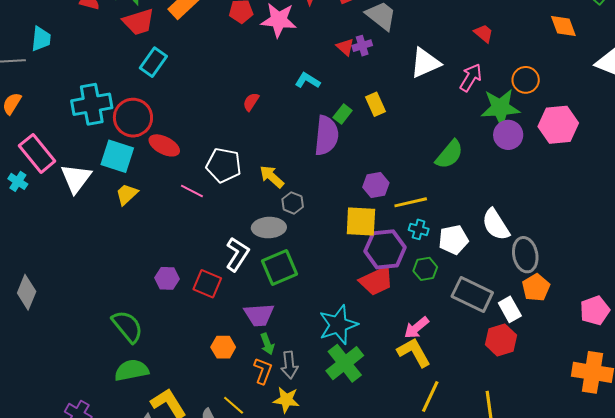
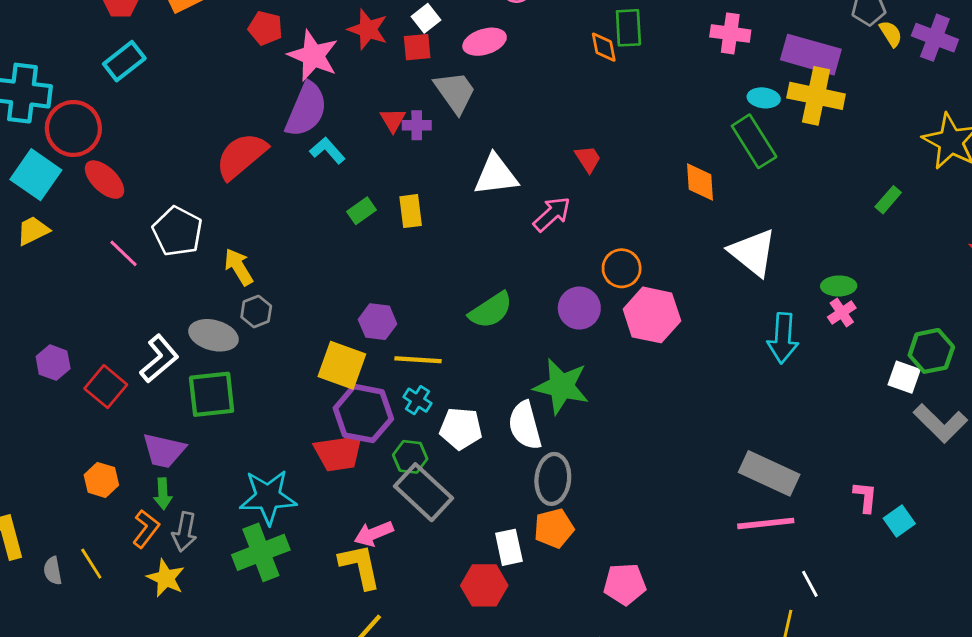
orange circle: (526, 80) -> (622, 268), moved
red semicircle: (251, 102) -> (241, 156), size x2.0
green star: (500, 108) -> (561, 386), moved
purple semicircle: (326, 135) -> (306, 110), moved
gray rectangle: (472, 295) -> (423, 492), moved

